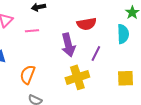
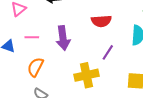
pink line: (32, 31) -> (32, 37), moved
purple arrow: (68, 45) -> (63, 38), moved

